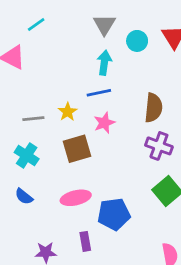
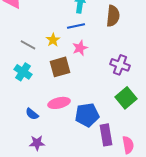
brown semicircle: (153, 108) -> (113, 16), moved
gray line: (33, 119) -> (28, 45), turned 35
blue semicircle: (24, 196) -> (32, 114), moved
purple rectangle: (85, 241) -> (106, 135), moved, size x1.5

